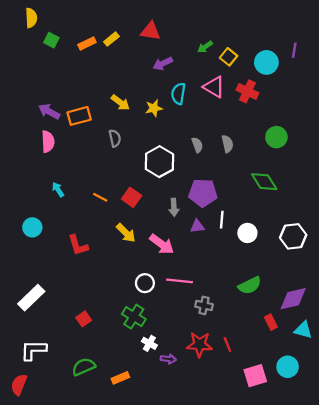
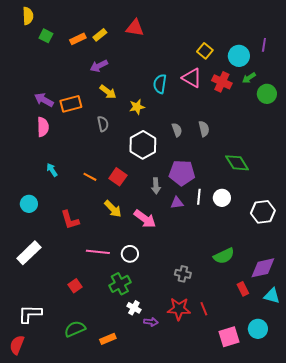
green arrow: (205, 47) -> (249, 78), moved
purple arrow: (163, 64) -> (99, 66), moved
yellow star: (154, 108) -> (137, 107), moved
green circle: (276, 137) -> (267, 94), moved
white circle: (247, 233) -> (222, 198), moved
pink line: (179, 281) -> (98, 252), moved
white rectangle: (31, 298) -> (29, 253), moved
green cross: (134, 317) -> (120, 284), turned 30

